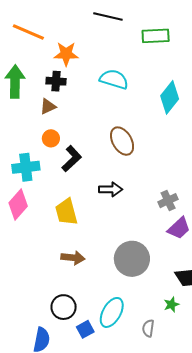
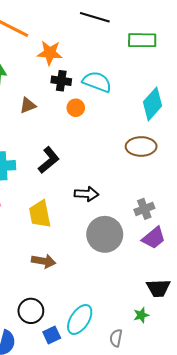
black cross: (56, 81) -> (61, 81), moved
orange circle: (51, 138) -> (76, 108), moved
brown ellipse: (122, 141) -> (141, 146), moved, turned -64
gray circle: (132, 259) -> (105, 234), moved

